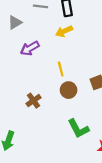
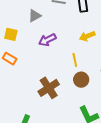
yellow arrow: (64, 31) -> (87, 36), moved
brown cross: (33, 101) -> (49, 88), size x1.5

